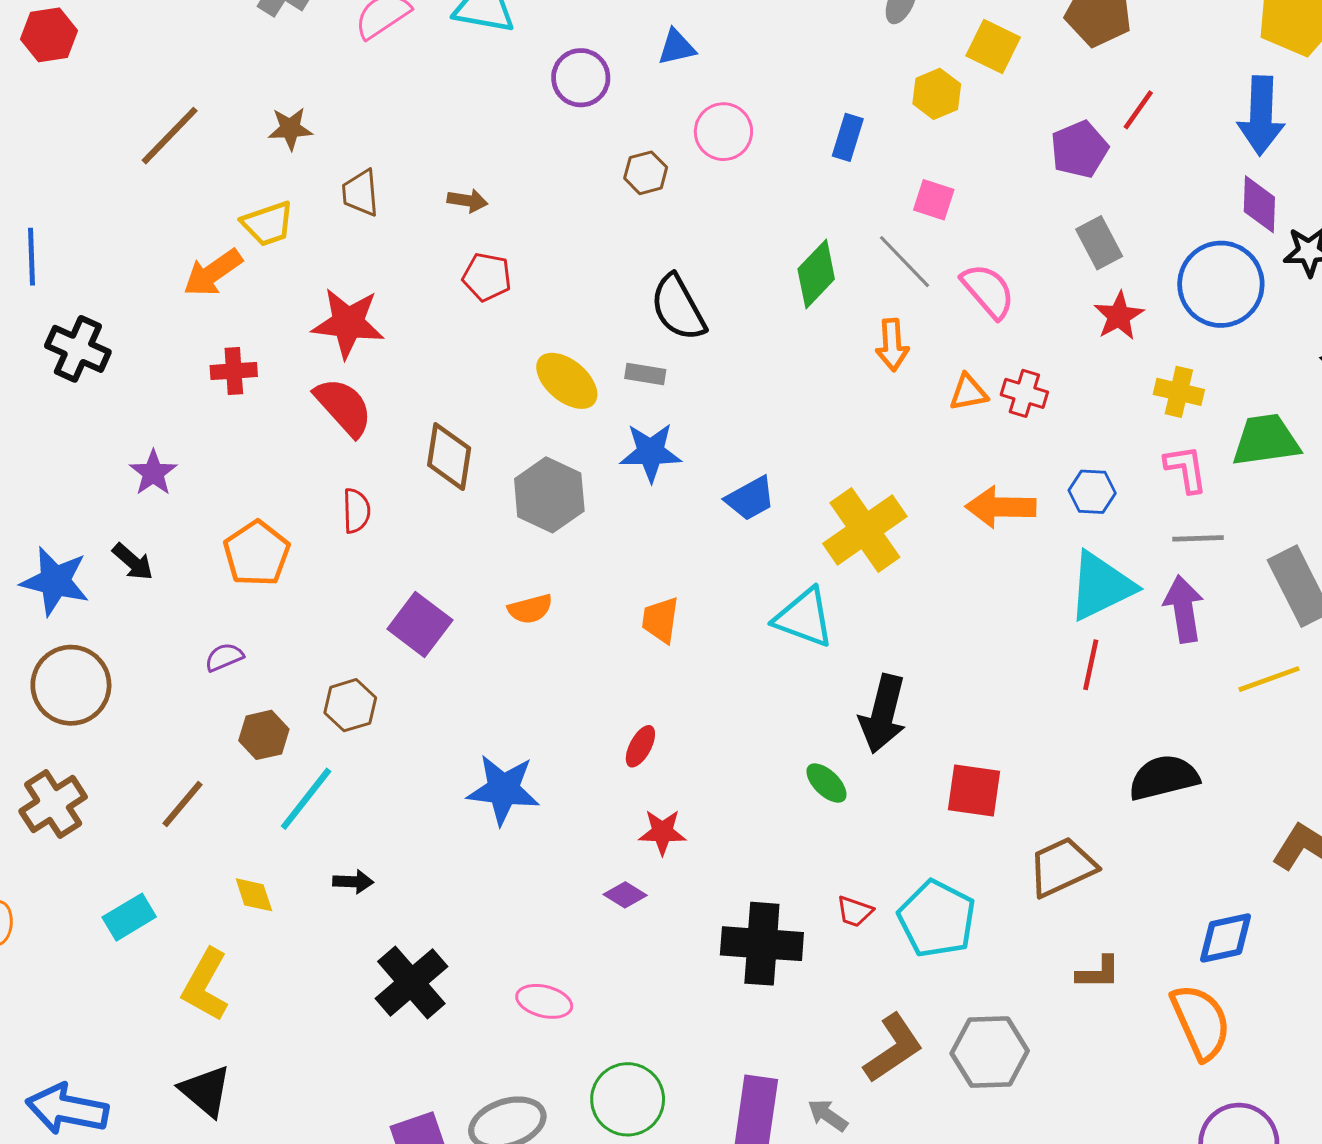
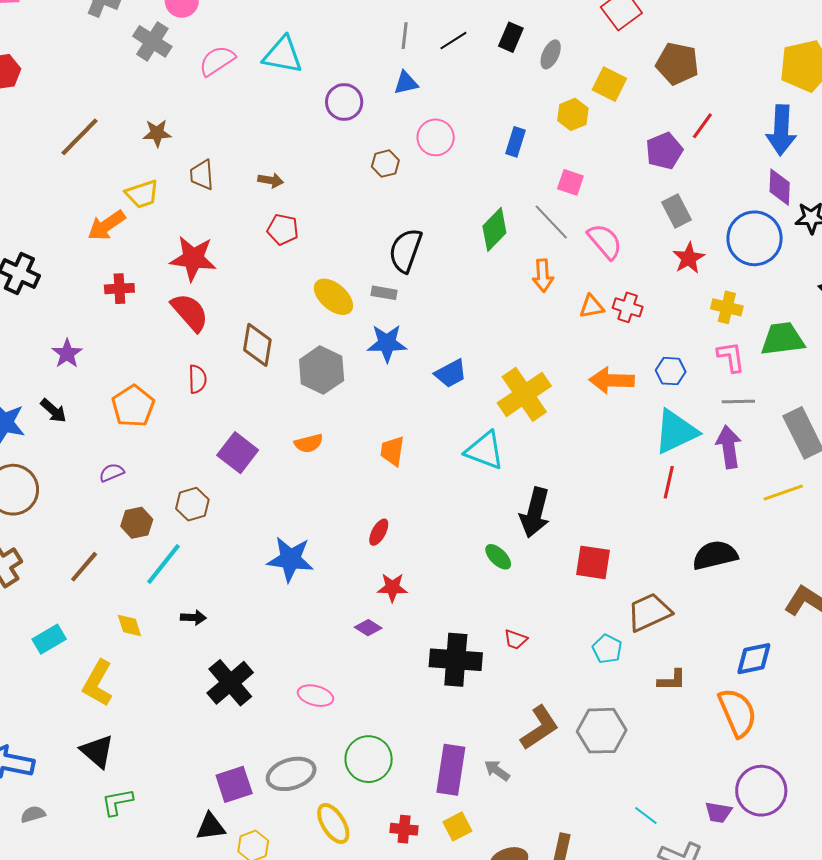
black semicircle: (678, 308) -> (405, 250), turned 48
cyan pentagon: (937, 919) -> (607, 649), moved, size x0.6

